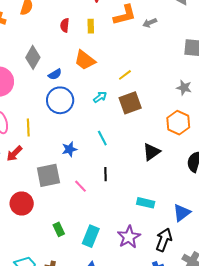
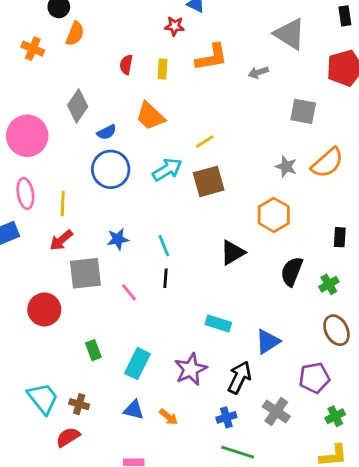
gray arrow: (150, 23) -> (258, 72), moved
cyan arrow: (100, 97) -> (167, 170), size x1.5
cyan line: (102, 138) -> (164, 246), moved
red arrow: (14, 154) -> (61, 240), moved

